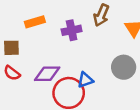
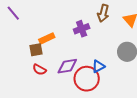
orange rectangle: (35, 22) -> (47, 38), moved

